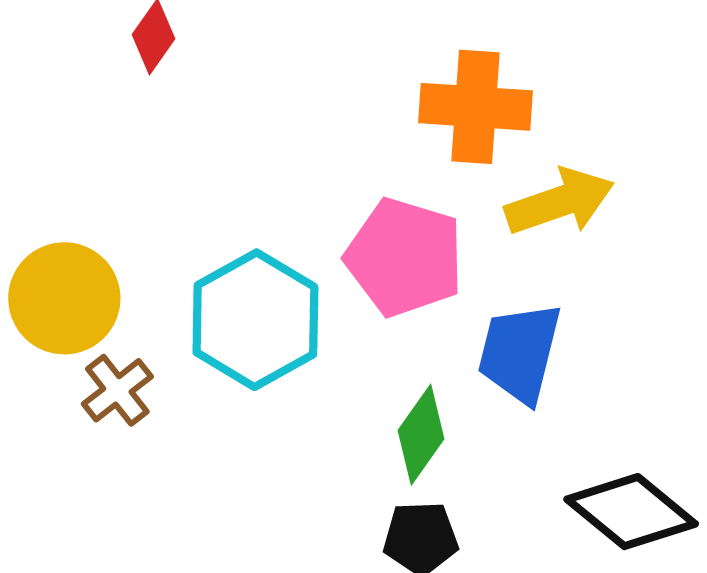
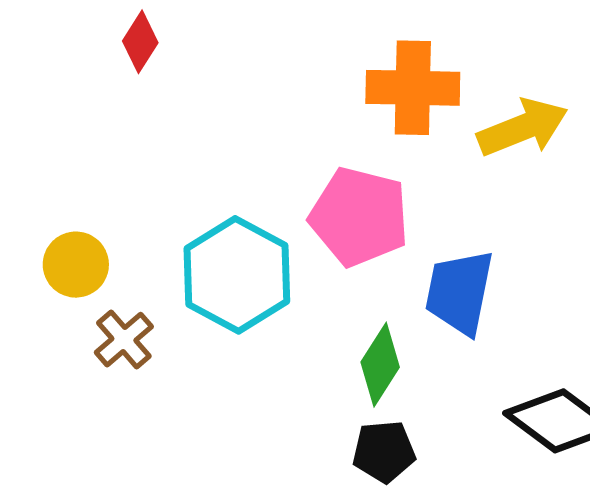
yellow arrow: (560, 202) -> (523, 128), moved
yellow circle: (64, 298) -> (76, 265), size x0.7

